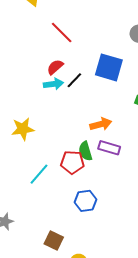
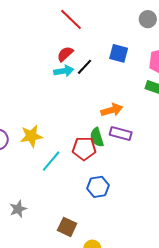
blue square: (109, 67) -> (119, 53), size x0.7
yellow star: (23, 129) -> (31, 136), moved

